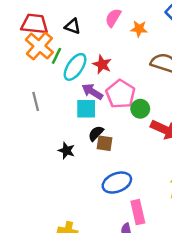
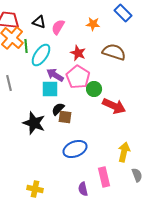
pink semicircle: (113, 18) -> (58, 27), moved
green line: (57, 56) -> (26, 46), turned -32
red star: (102, 64) -> (78, 53), moved
black star: (66, 151) -> (34, 123), size x1.6
pink rectangle: (138, 212) -> (104, 177), moved

